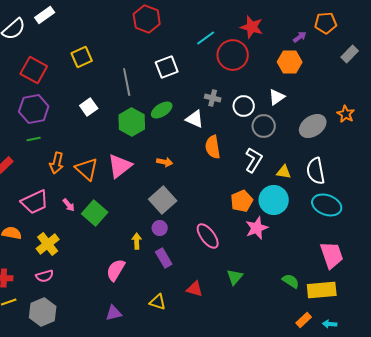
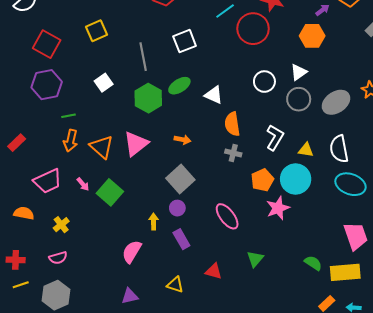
gray cross: (213, 98) -> (233, 153), moved
gray circle: (264, 126) -> (299, 99), moved
green line: (34, 139) -> (68, 116), moved
yellow cross: (48, 244) -> (61, 225), size x0.7

